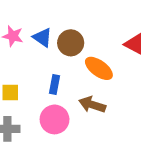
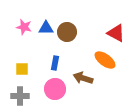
blue triangle: (42, 37) -> (46, 28), turned -35
orange ellipse: (99, 68) -> (105, 60), moved

